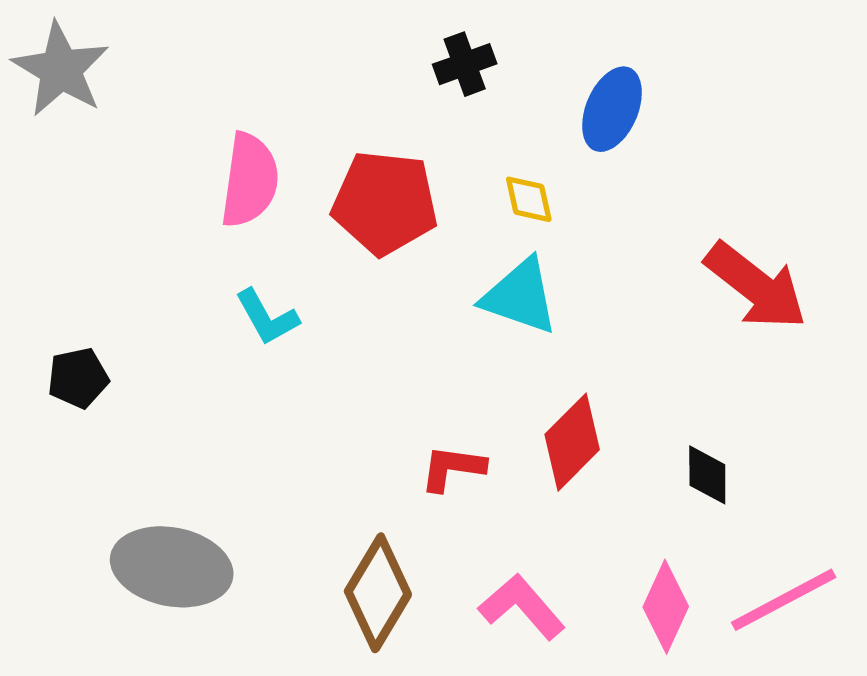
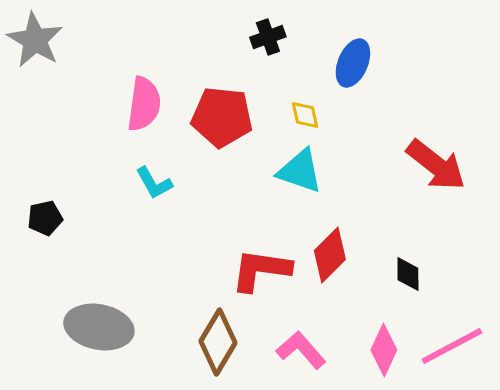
red L-shape: (453, 468) -> (261, 270), size x1.6

